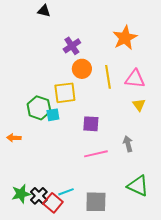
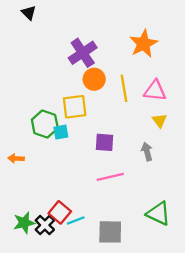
black triangle: (44, 11) -> (29, 13), moved, turned 32
purple cross: (72, 46) -> (83, 53), size x1.4
gray arrow: (128, 144) -> (147, 152), moved
red square: (53, 203) -> (60, 212), moved

